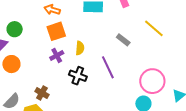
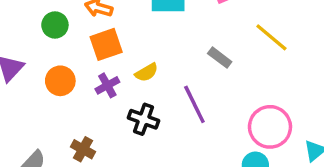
green circle: (15, 29) -> (55, 25), moved
yellow semicircle: (80, 48) -> (146, 72), turned 56
orange circle: (11, 64) -> (60, 81), moved

